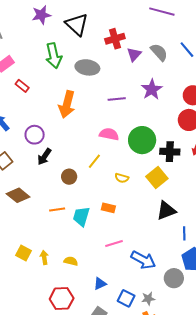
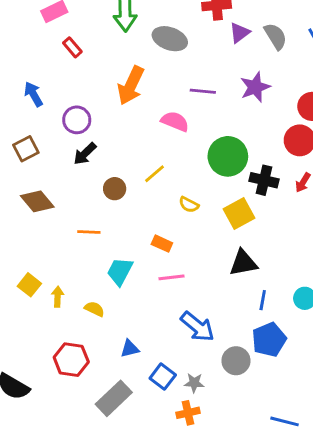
pink semicircle: (109, 134) -> (175, 121), moved
cyan trapezoid: (81, 216) -> (120, 271), moved
pink line: (114, 243) -> (172, 277), moved

